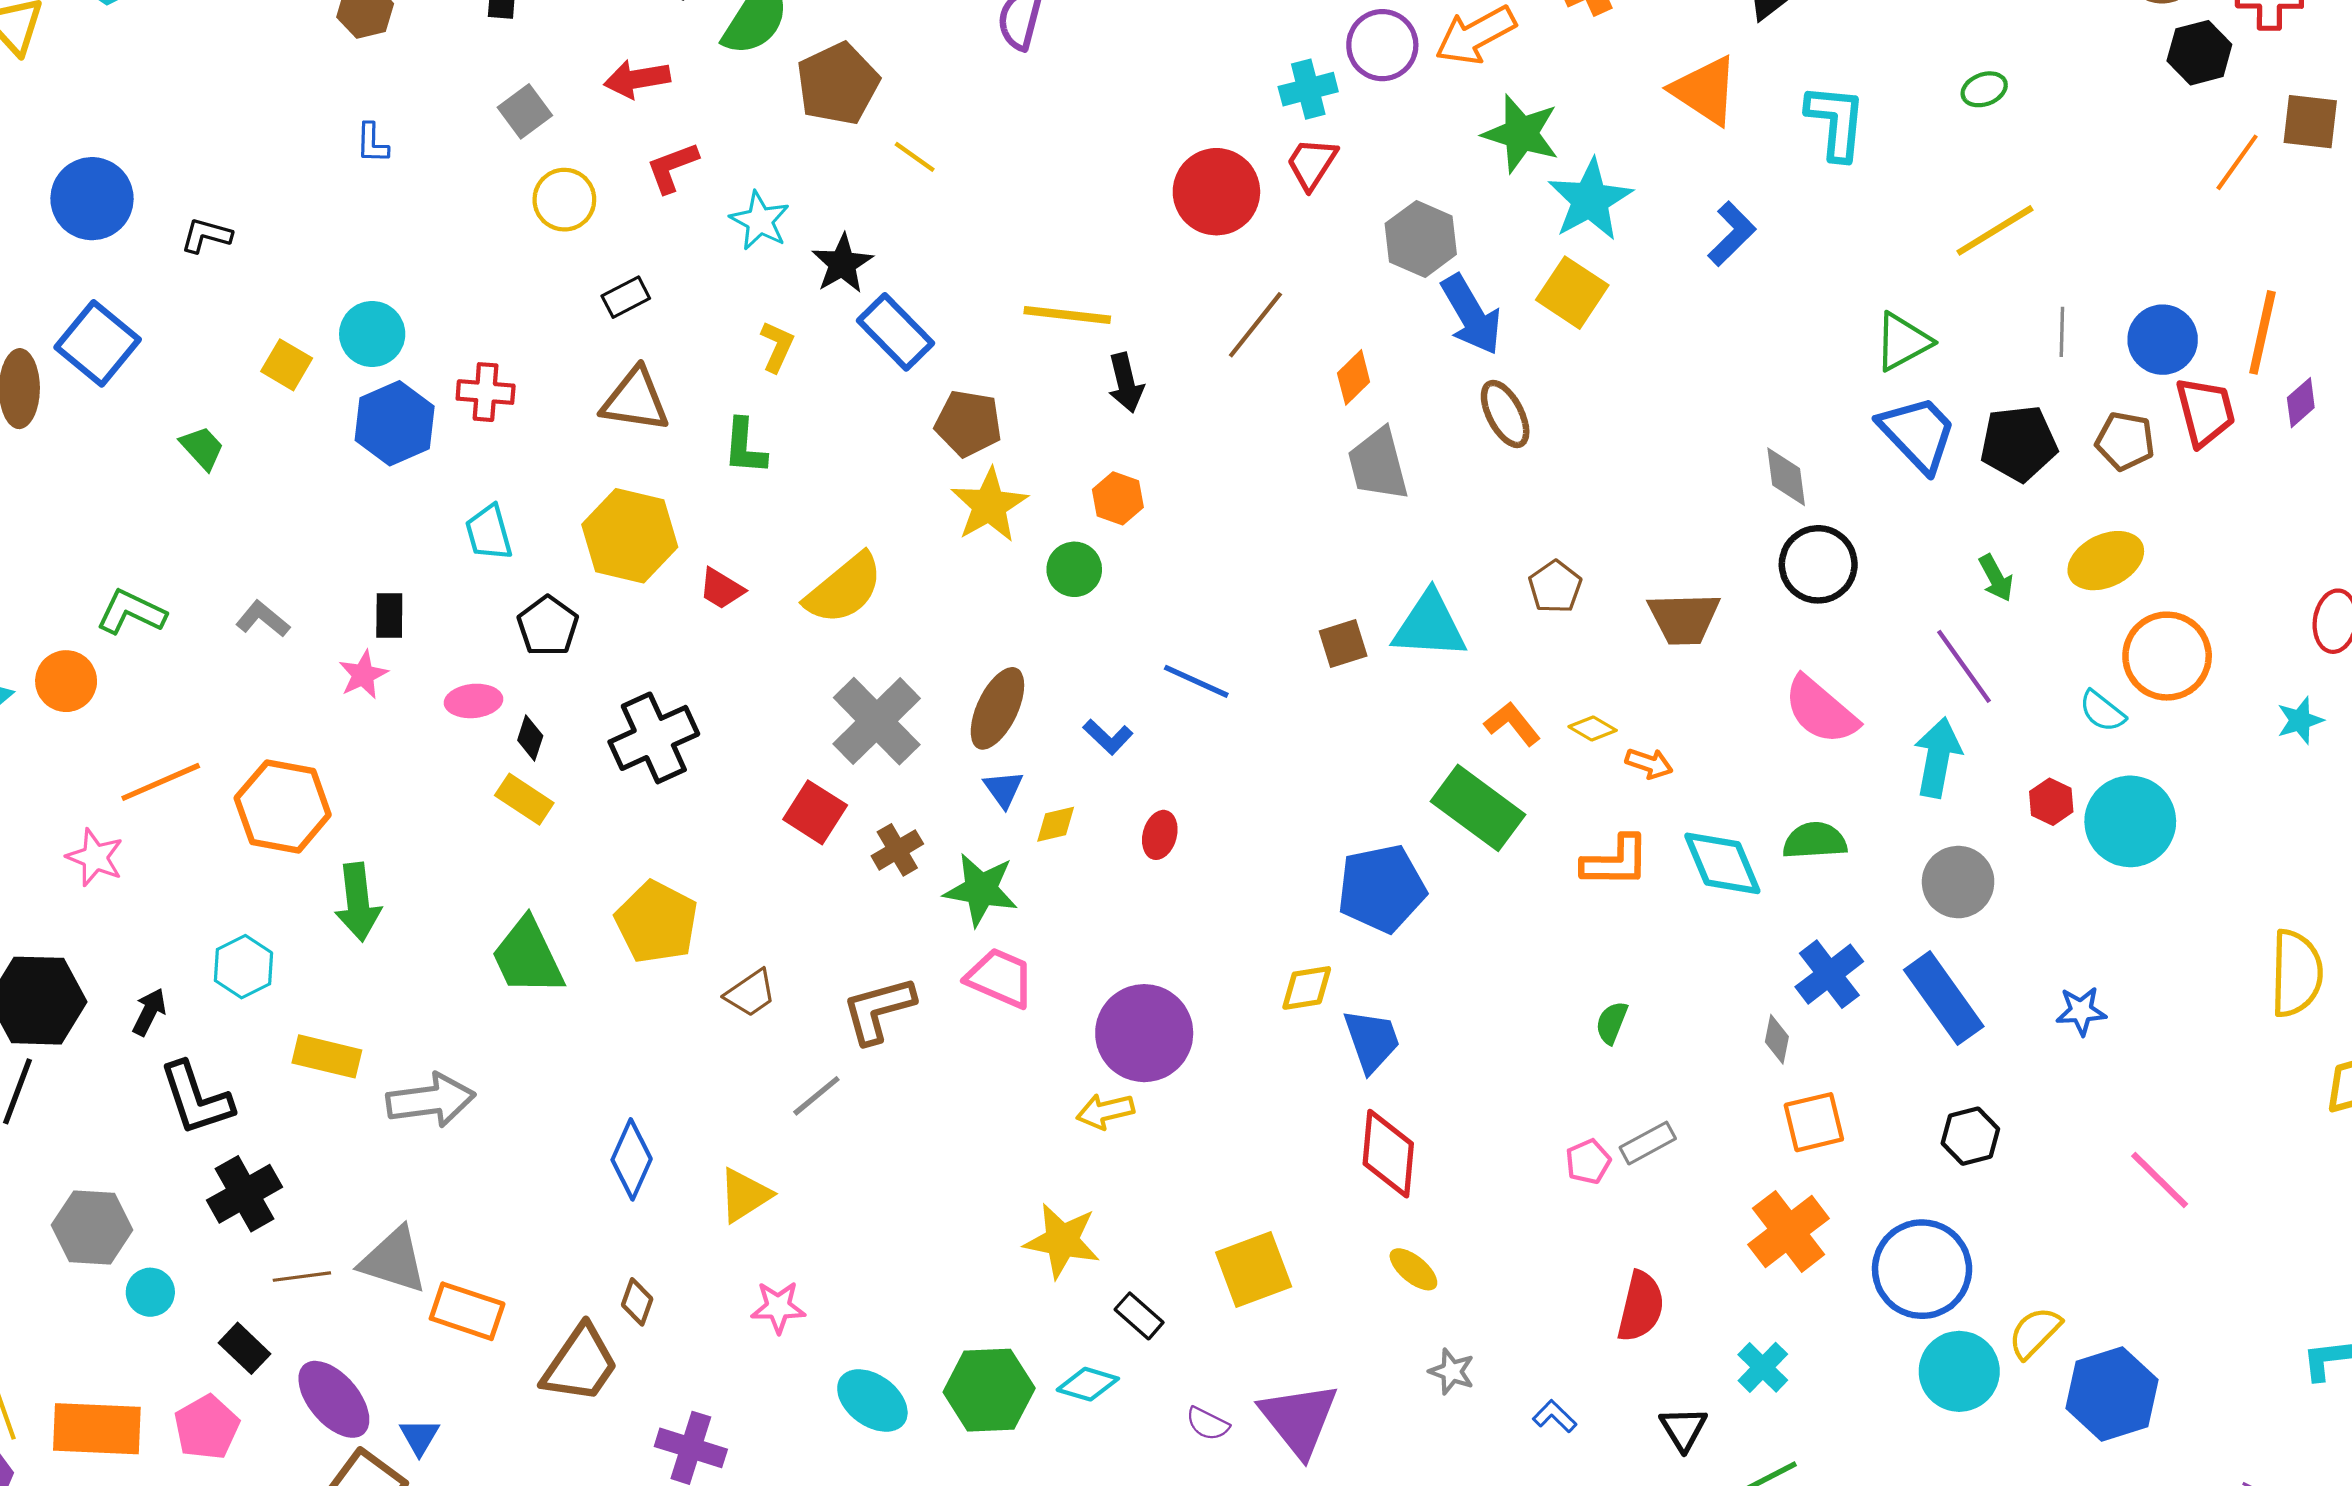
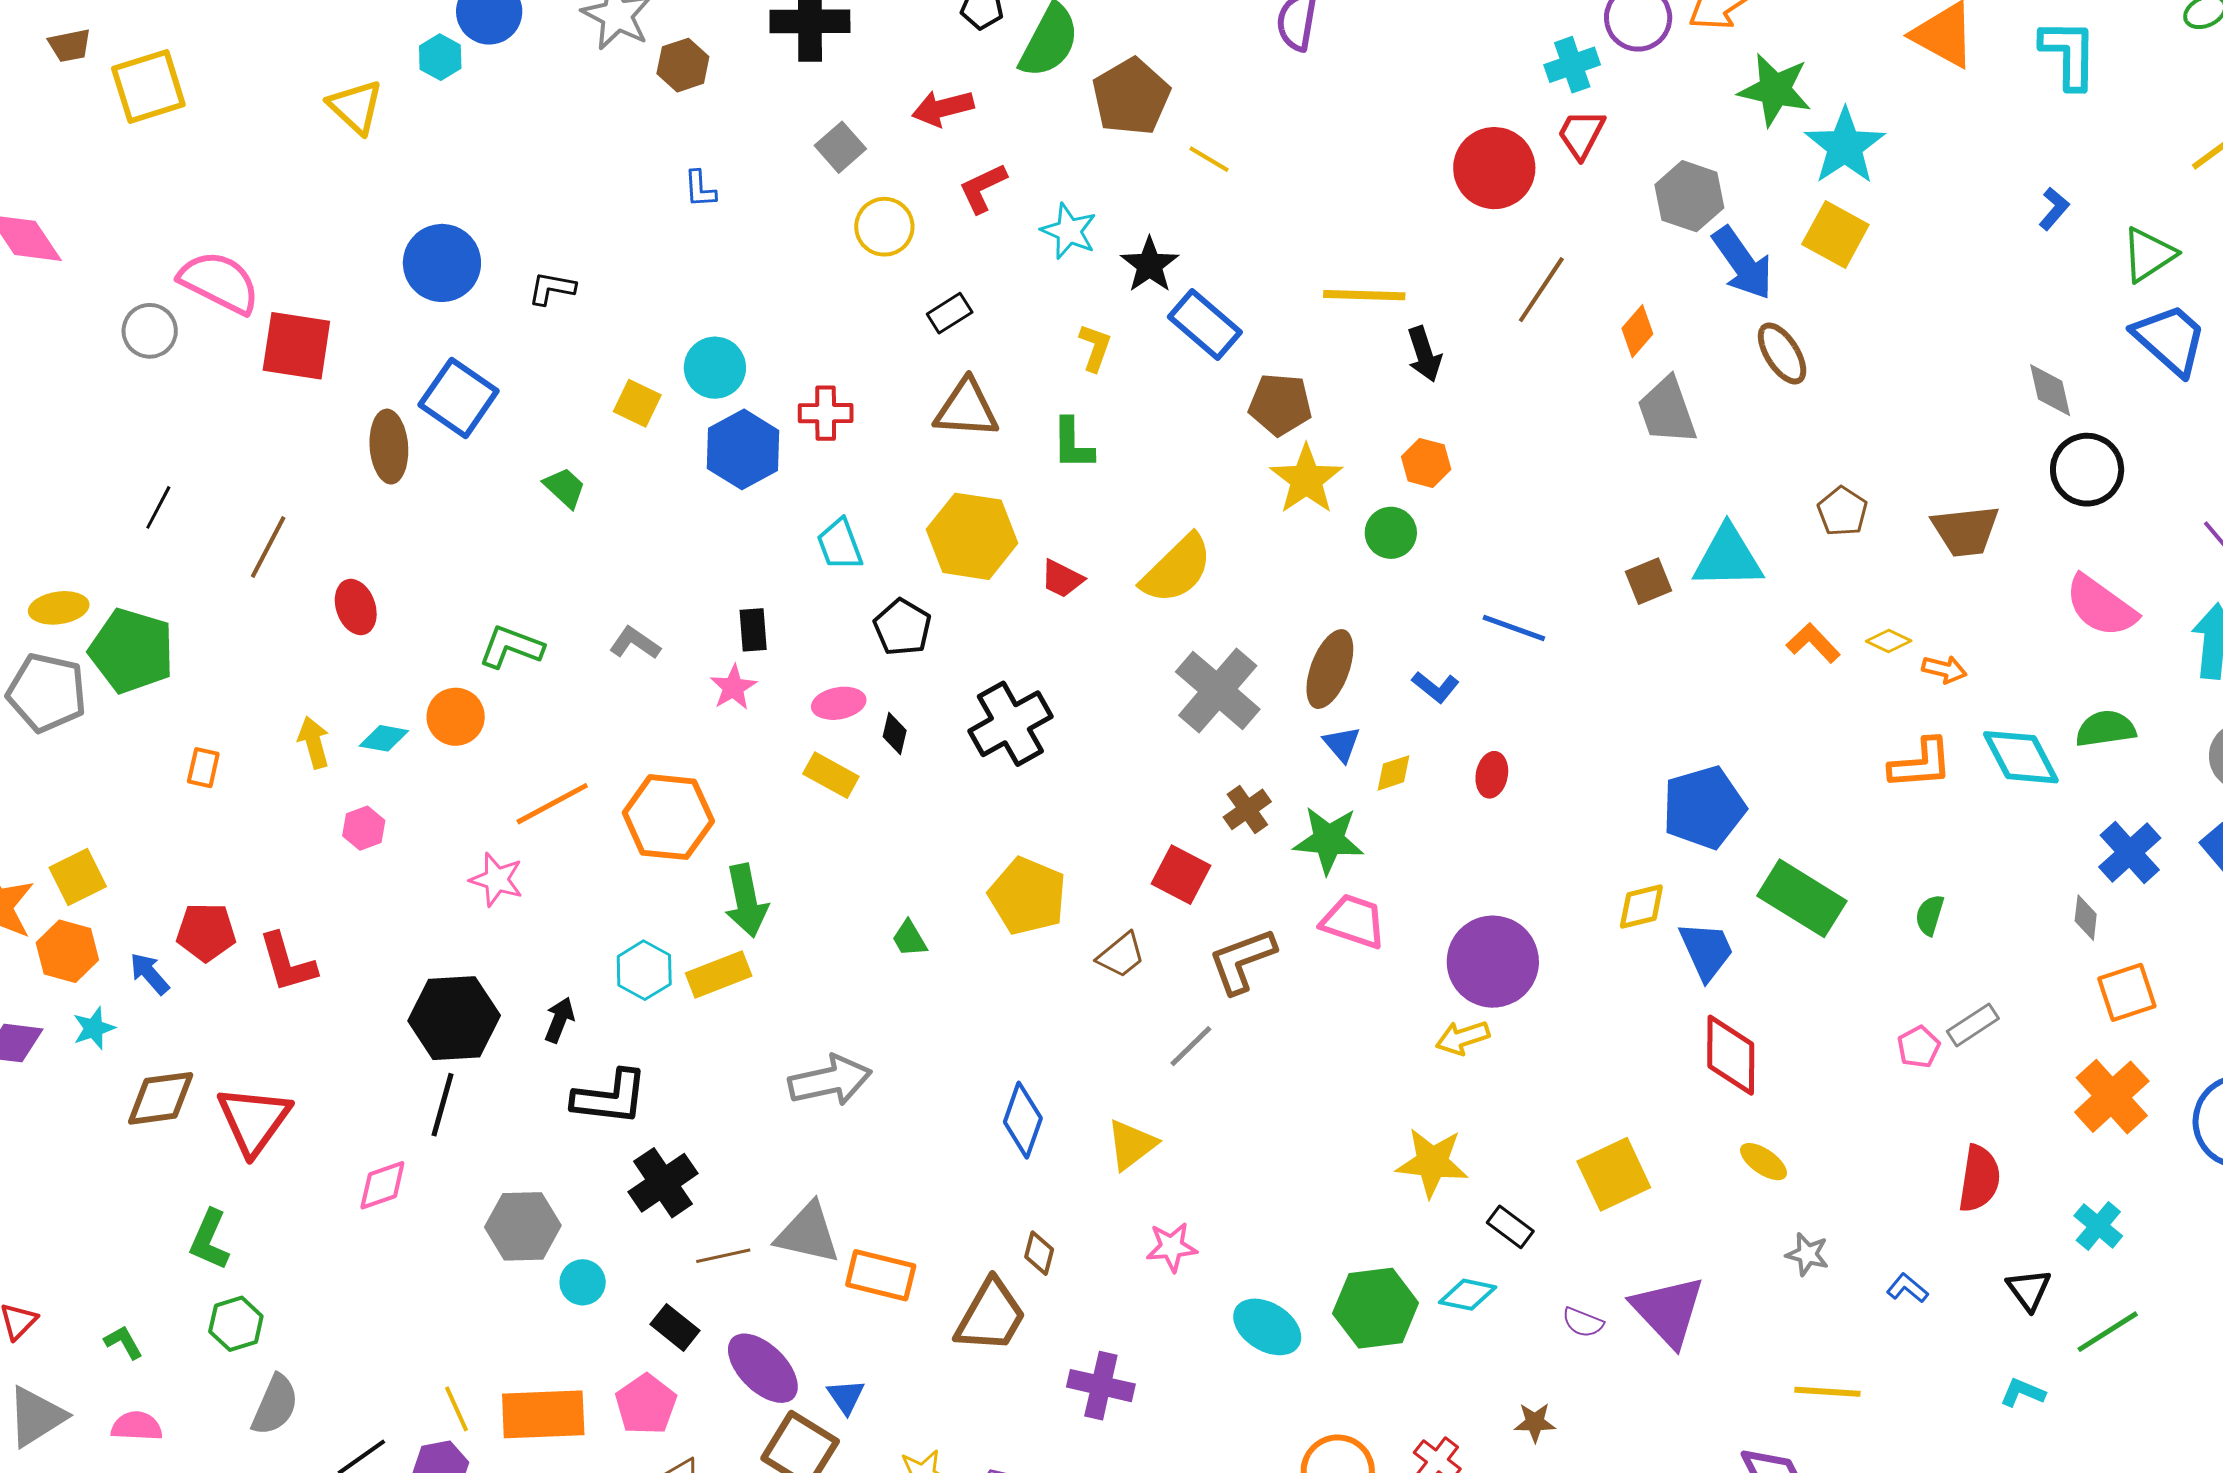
blue L-shape: (1732, 234) -> (2054, 209), moved, size x0.7
yellow rectangle: (524, 799) -> (831, 775), moved
green rectangle: (1478, 808) -> (1802, 898), moved
red square: (815, 812) -> (1181, 875), moved
green trapezoid: (528, 957) -> (909, 939), size x0.5
yellow rectangle: (327, 1056) -> (719, 974), moved, turned -30
black L-shape: (196, 1099) -> (610, 1097), turned -60

